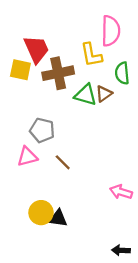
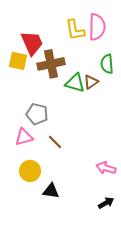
yellow L-shape: (91, 55) -> (75, 30), moved
yellow circle: (41, 213) -> (30, 171), moved
black arrow: (121, 250) -> (106, 203), moved, turned 147

